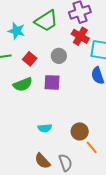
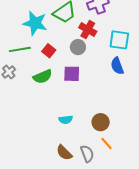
cyan star: (17, 31) -> (35, 23), size x1.4
red cross: (80, 36) -> (88, 30), moved
orange line: (92, 147) -> (107, 143), moved

